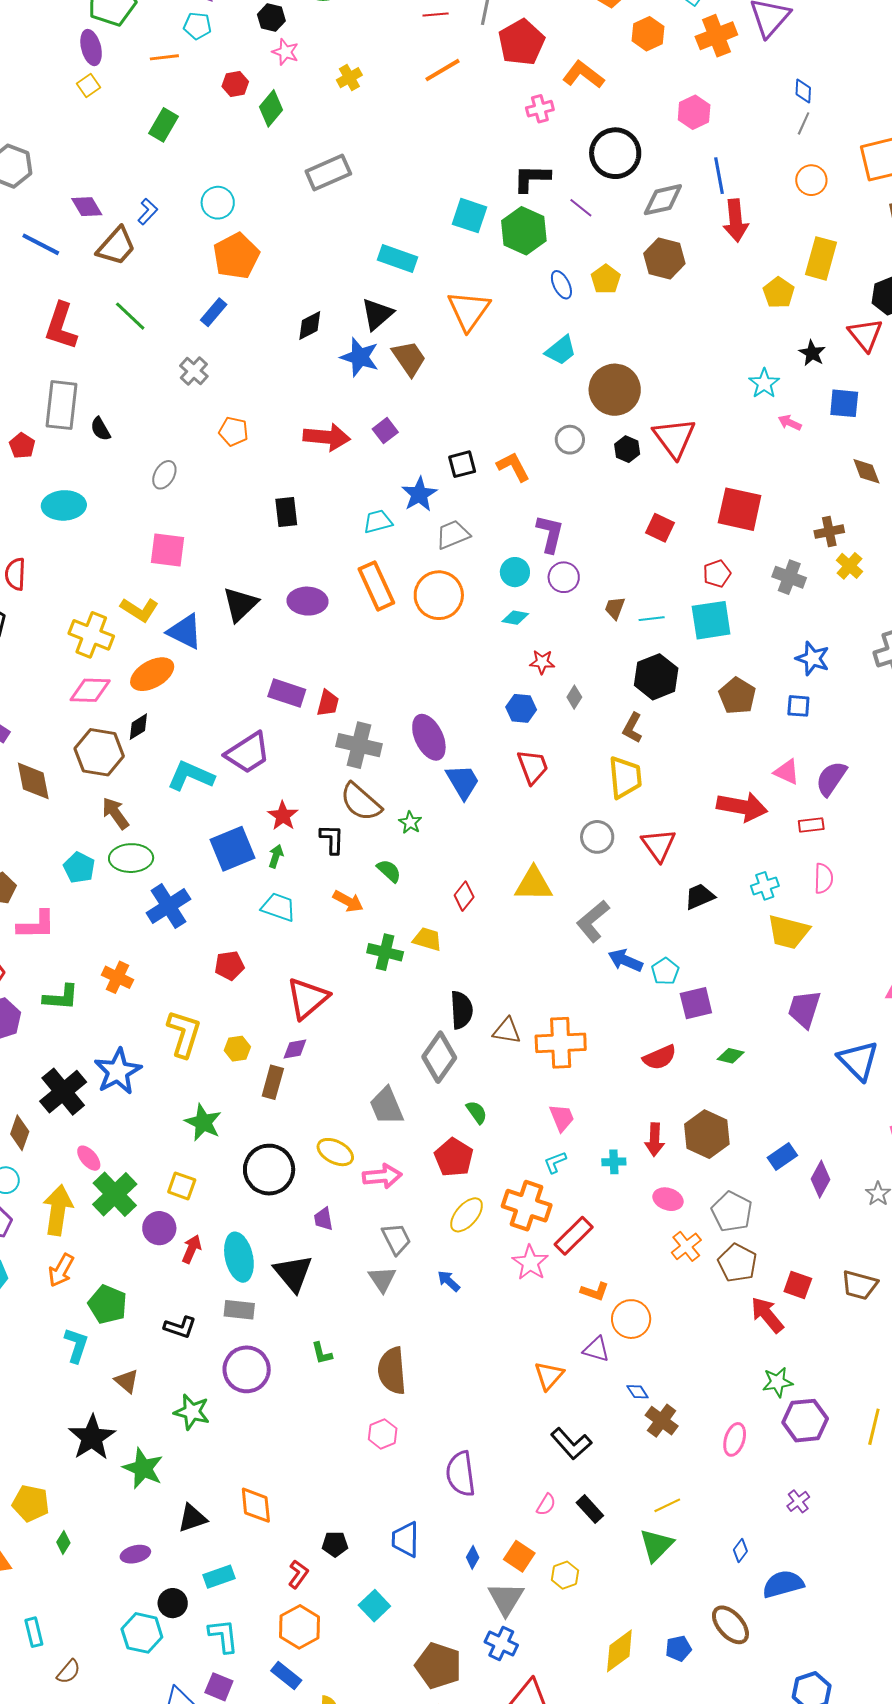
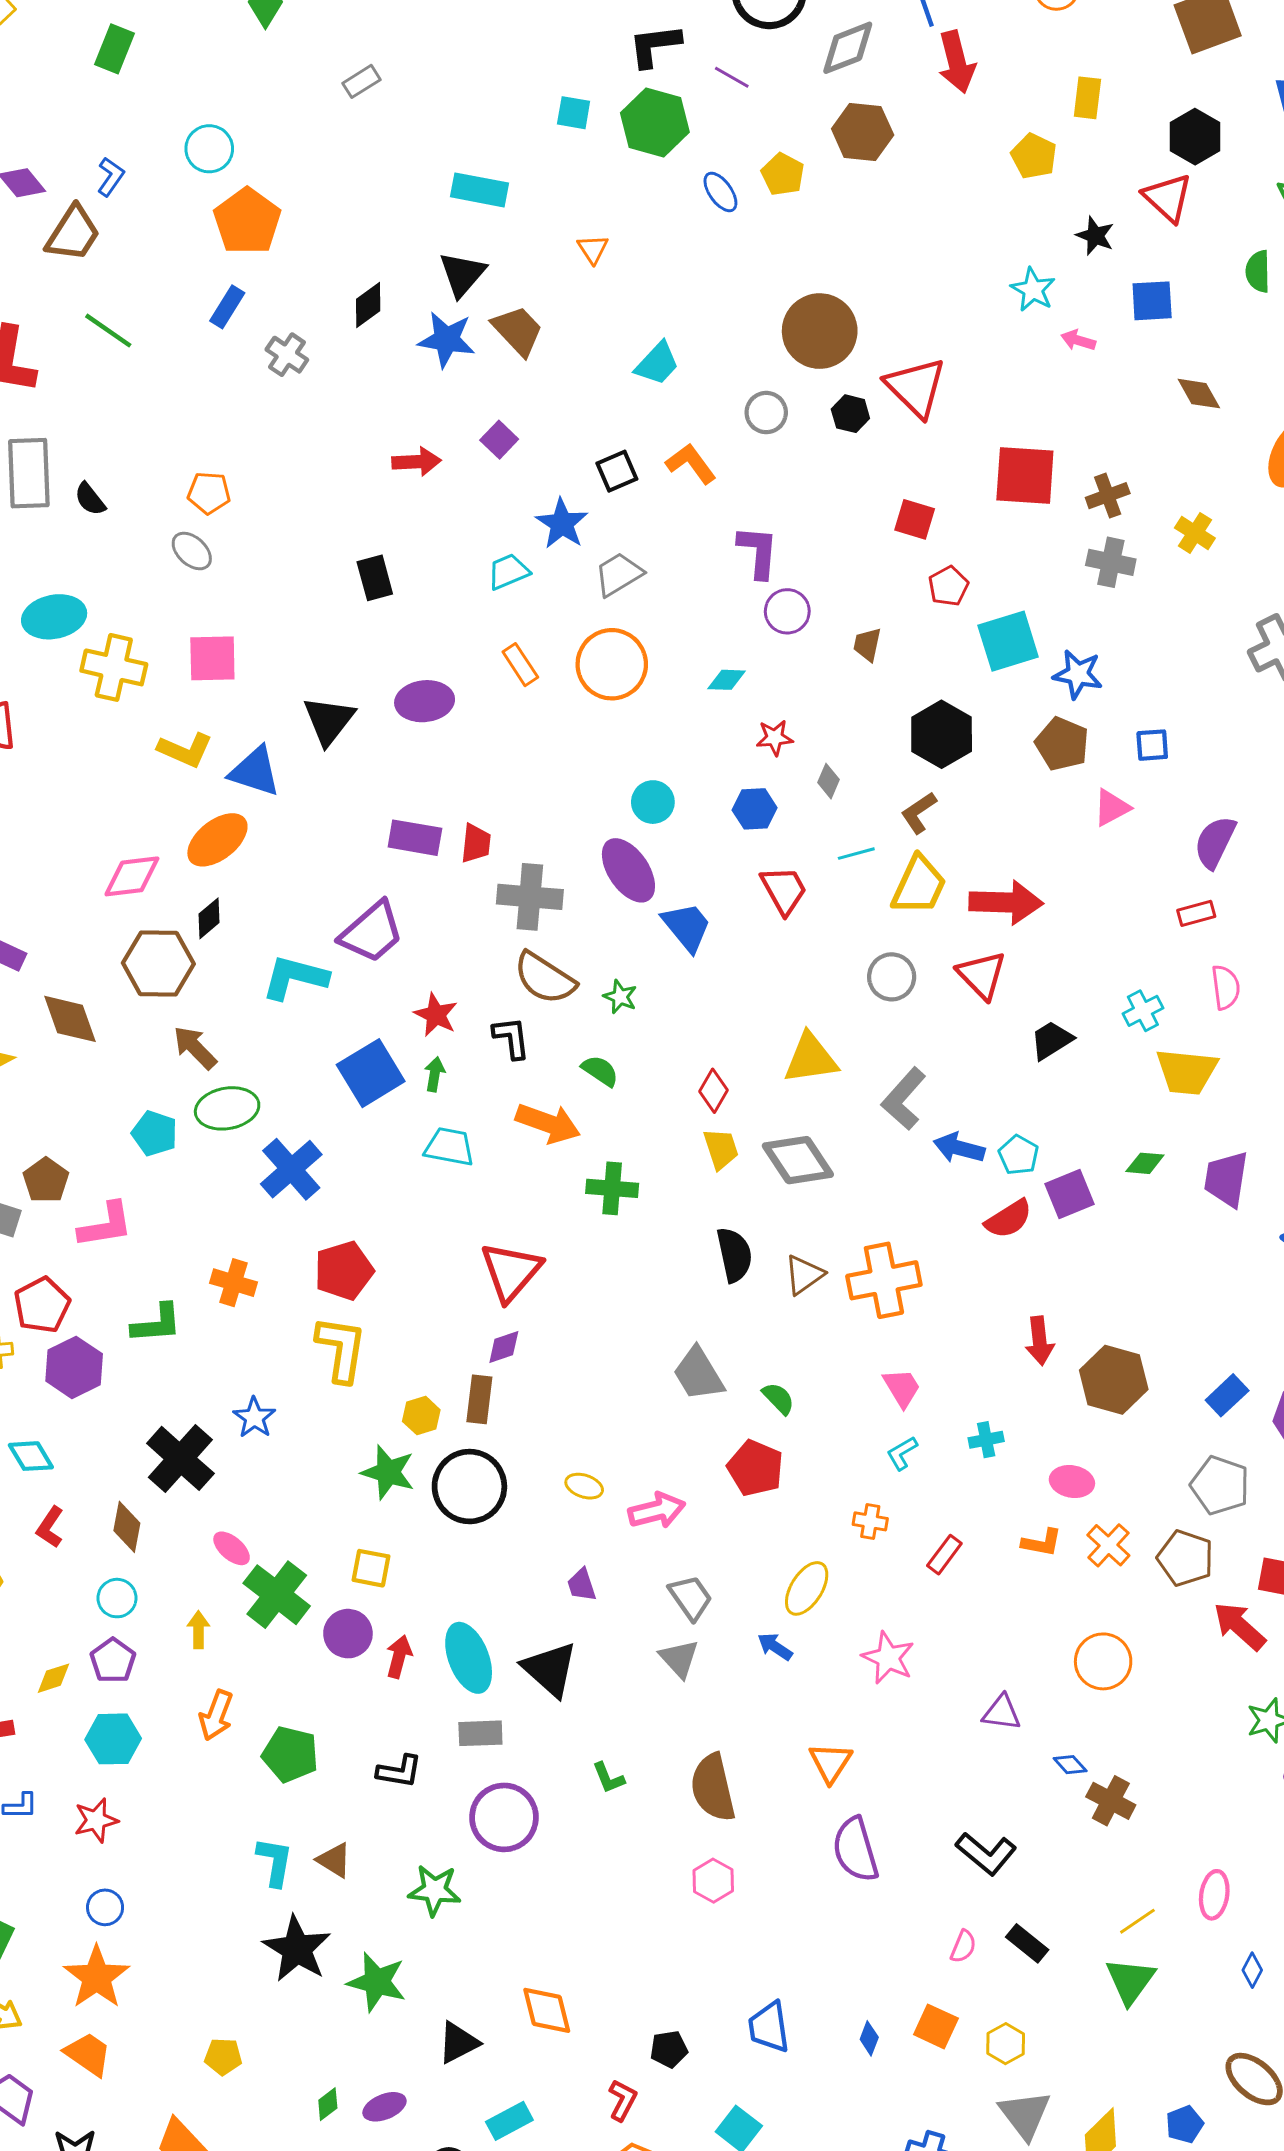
gray rectangle: (328, 173) -> (361, 81), size x0.6
cyan square: (470, 216) -> (574, 113), size x0.7
yellow rectangle: (821, 258) -> (1087, 98), size x0.7
orange triangle: (469, 310) -> (593, 249), size x0.5
cyan trapezoid: (561, 350) -> (657, 364), moved
gray cross: (194, 371) -> (287, 355), moved
orange pentagon: (233, 431) -> (209, 493), moved
red arrow: (327, 437) -> (416, 462), size x0.7
gray ellipse: (164, 475) -> (192, 551), turned -68
brown cross: (829, 532) -> (1108, 496), moved
cyan circle: (515, 572) -> (653, 802), moved
red pentagon: (717, 574) -> (948, 586), moved
orange rectangle: (376, 586) -> (520, 665), size x0.6
cyan line: (652, 619) -> (856, 854), moved
yellow cross: (91, 635) -> (114, 667), moved
blue star: (813, 658) -> (1078, 674), moved
brown L-shape: (632, 728) -> (919, 813), turned 36
pink triangle: (787, 772) -> (1112, 808), moved, turned -44
yellow trapezoid: (625, 777) -> (919, 885), turned 39
red arrow: (742, 807) -> (1006, 902), moved
orange arrow: (348, 901) -> (548, 1123), size x1.4
yellow trapezoid: (427, 939) -> (721, 1149), moved, turned 64
red pentagon: (229, 966) -> (344, 1271), moved, size x1.4
brown triangle: (507, 1031) -> (804, 1275), turned -36
yellow hexagon: (237, 1049) -> (421, 1416), moved
green diamond: (731, 1056) -> (1145, 1163), moved
gray diamond: (439, 1057) -> (798, 1160), moved, turned -60
red semicircle: (660, 1057) -> (1009, 1219), moved
blue star: (118, 1071) -> (254, 1418), size x0.6
gray trapezoid: (387, 1106) -> (698, 1374), moved
red arrow: (655, 1140) -> (1040, 1341), moved
yellow ellipse: (335, 1152) -> (584, 1486), size x0.7
black circle: (269, 1170) -> (469, 1487), moved
orange cross: (527, 1206) -> (870, 1521), size x0.5
yellow arrow: (58, 1210) -> (198, 1630), size x0.5
gray pentagon: (732, 1212) -> (1220, 1485), moved
yellow ellipse: (467, 1215) -> (807, 1588), moved
red rectangle: (574, 1236) -> (944, 1555), size x0.7
pink star: (530, 1263) -> (888, 1658), moved
orange L-shape: (595, 1291) -> (1042, 1543), moved
orange circle: (631, 1319) -> (1103, 1661), moved
cyan L-shape: (76, 1345) -> (275, 1862), moved
orange triangle: (549, 1376) -> (830, 1763), moved
pink ellipse: (735, 1439) -> (1214, 1895), moved
purple semicircle: (461, 1474) -> (855, 1850), moved
yellow pentagon: (31, 1503) -> (223, 2057), size x0.7
green diamond: (63, 1542) -> (328, 2104), moved, turned 30
gray triangle: (506, 1599) -> (1025, 2115), moved

